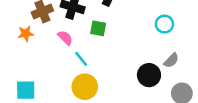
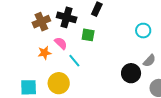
orange star: (26, 34) -> (45, 53), moved
yellow circle: (85, 87) -> (59, 83), moved

